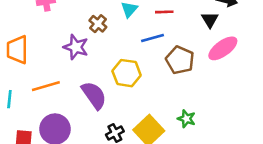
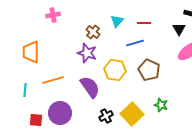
purple star: (76, 47) -> (87, 53), moved
brown pentagon: (180, 60) -> (149, 70), moved

